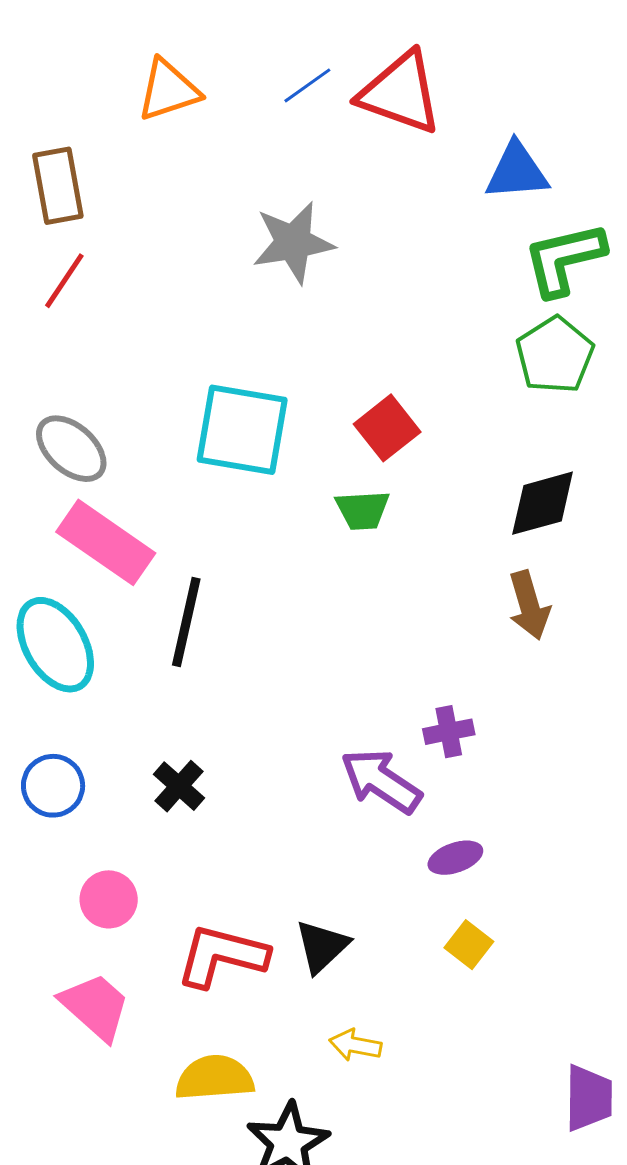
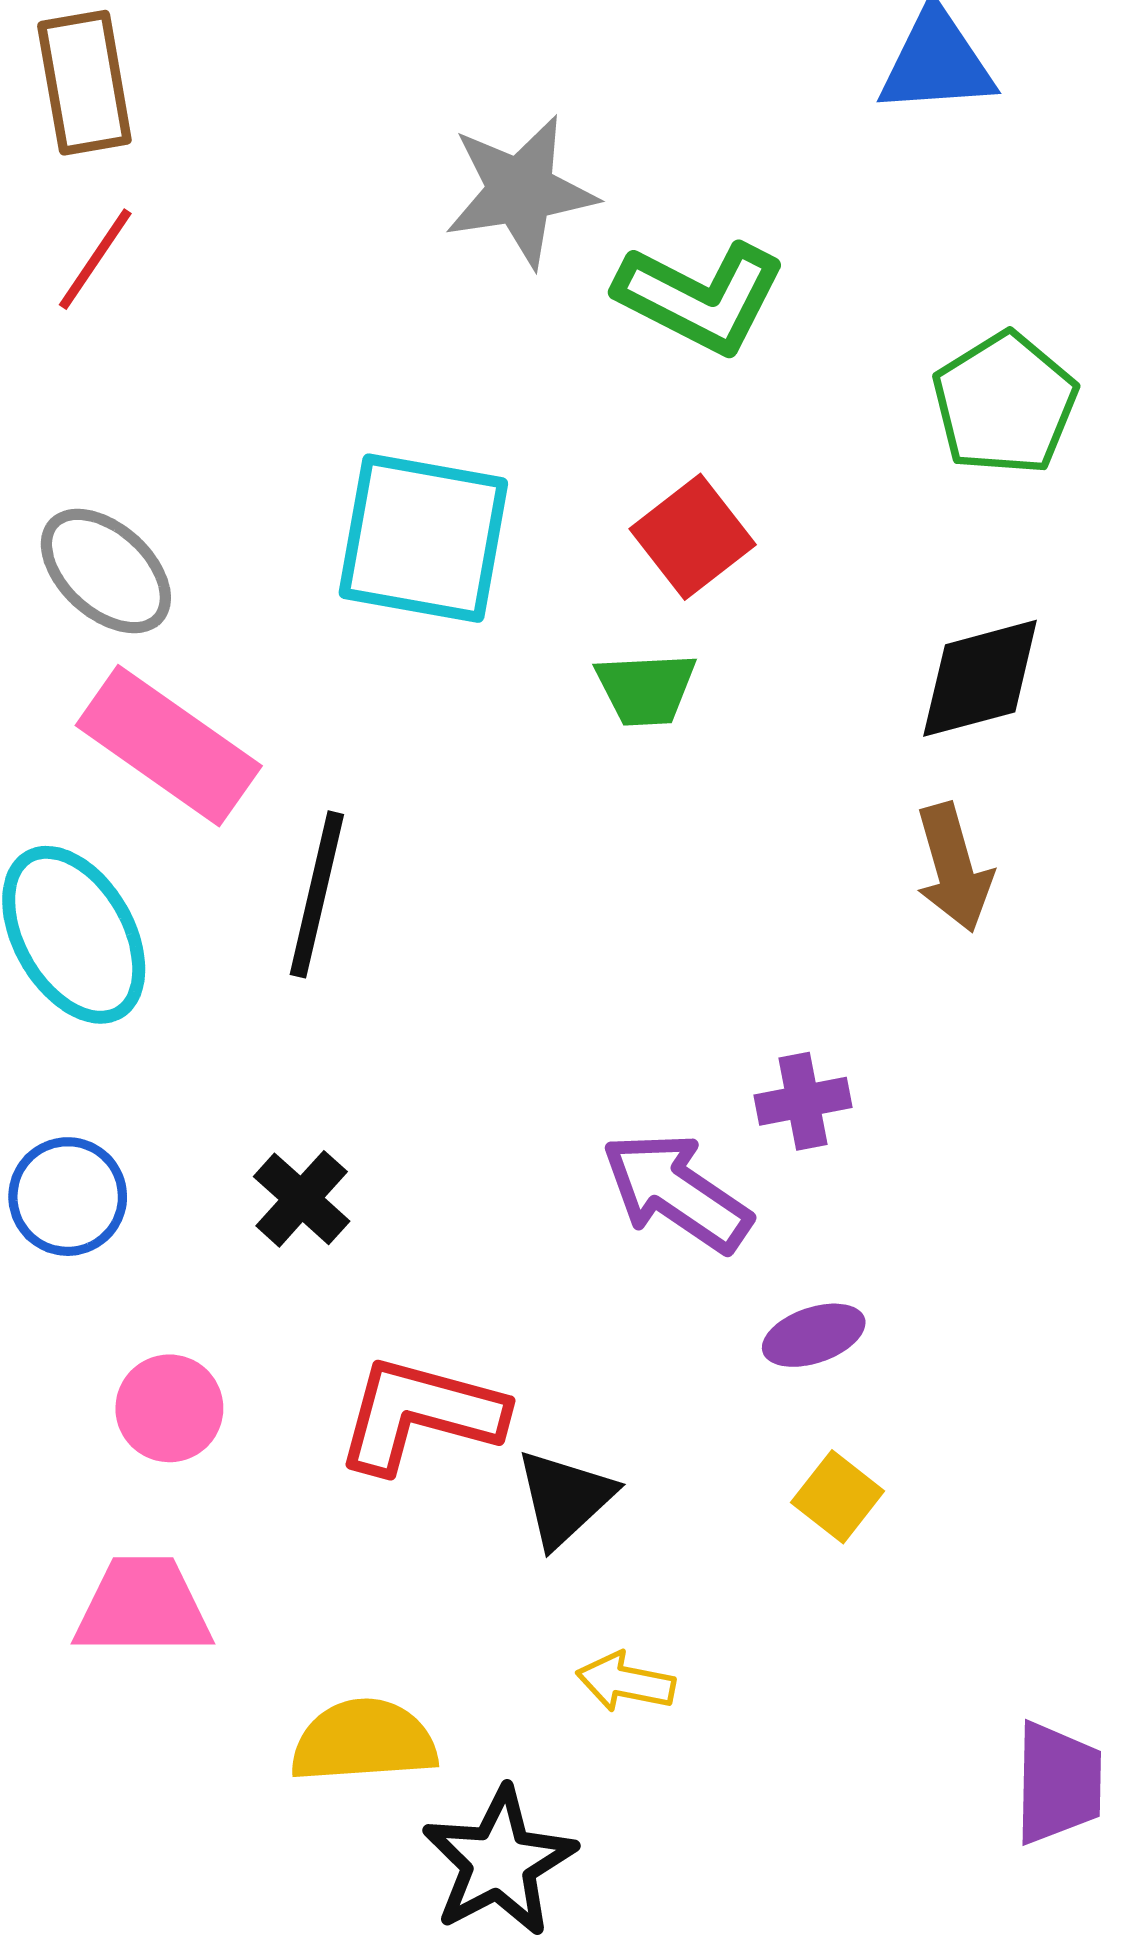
green L-shape: (564, 259) -> (700, 297), moved, turned -140
red L-shape: (222, 956) -> (420, 1414), moved
pink trapezoid: (95, 1007) -> (143, 1607), turned -42

